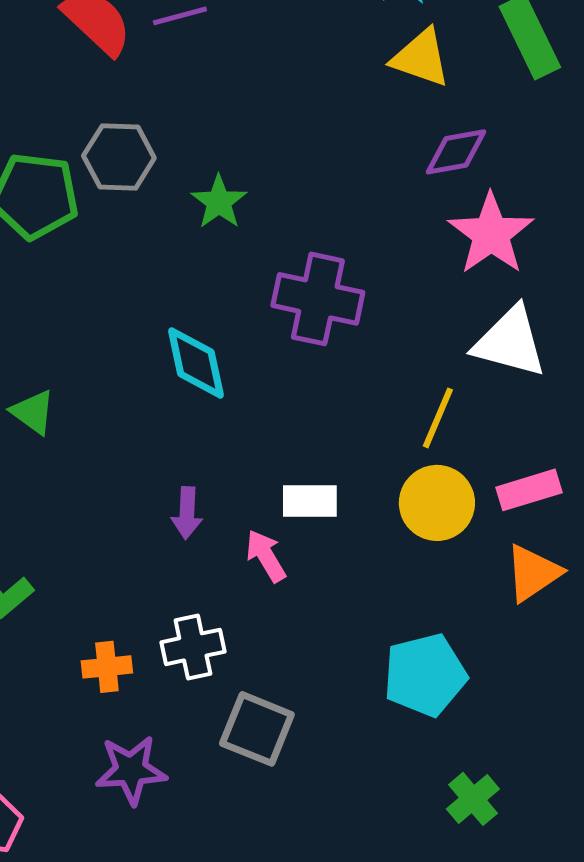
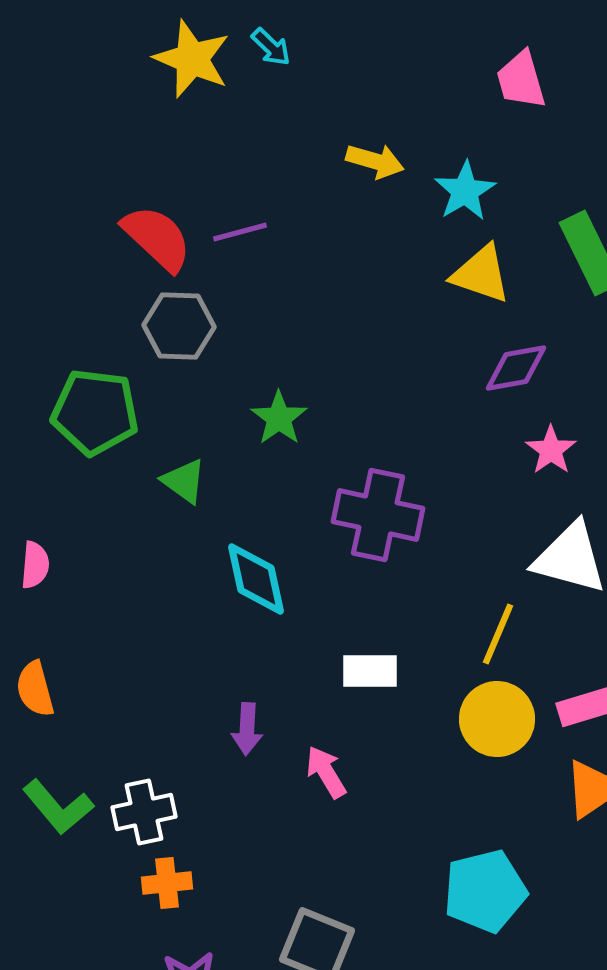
gray hexagon: (119, 157) -> (179, 326), moved
pink star: (491, 234) -> (551, 450), size x0.6
green triangle: (33, 412) -> (184, 481), moved
white rectangle: (310, 501) -> (370, 671), moved
white cross: (193, 647) -> (144, 812), moved

